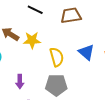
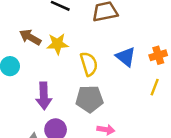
purple arrow: (20, 82) -> (44, 96), size x1.5

